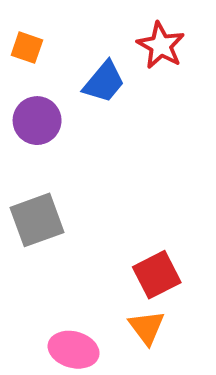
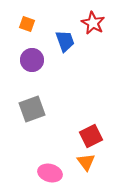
blue trapezoid: (104, 82) -> (65, 41), turned -60

